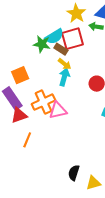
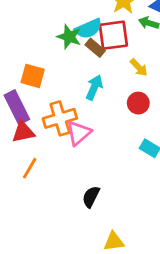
yellow arrow: (65, 64) -> (139, 68), moved
orange square: (20, 75) -> (33, 76), turned 30
pink triangle: (58, 110) -> (79, 133), turned -36
black semicircle: (74, 173) -> (91, 197), moved

